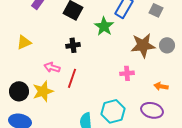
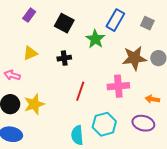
yellow triangle: (24, 42) -> (30, 53), moved
pink arrow: (52, 67) -> (12, 75), moved
pink cross: (127, 73) -> (118, 86), size x1.5
red line: (72, 78) -> (80, 91), moved

